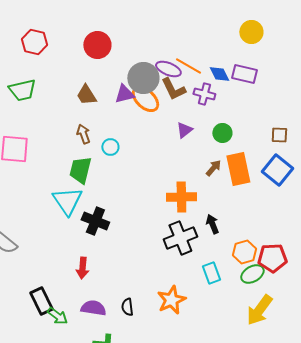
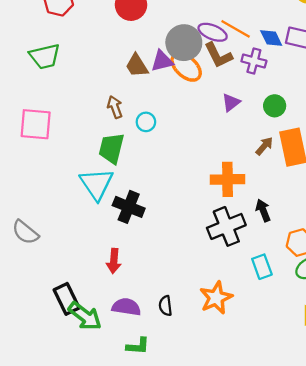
brown trapezoid: (86, 95) -> (137, 66), moved
green arrow: (57, 316) -> (85, 316), size x1.4

